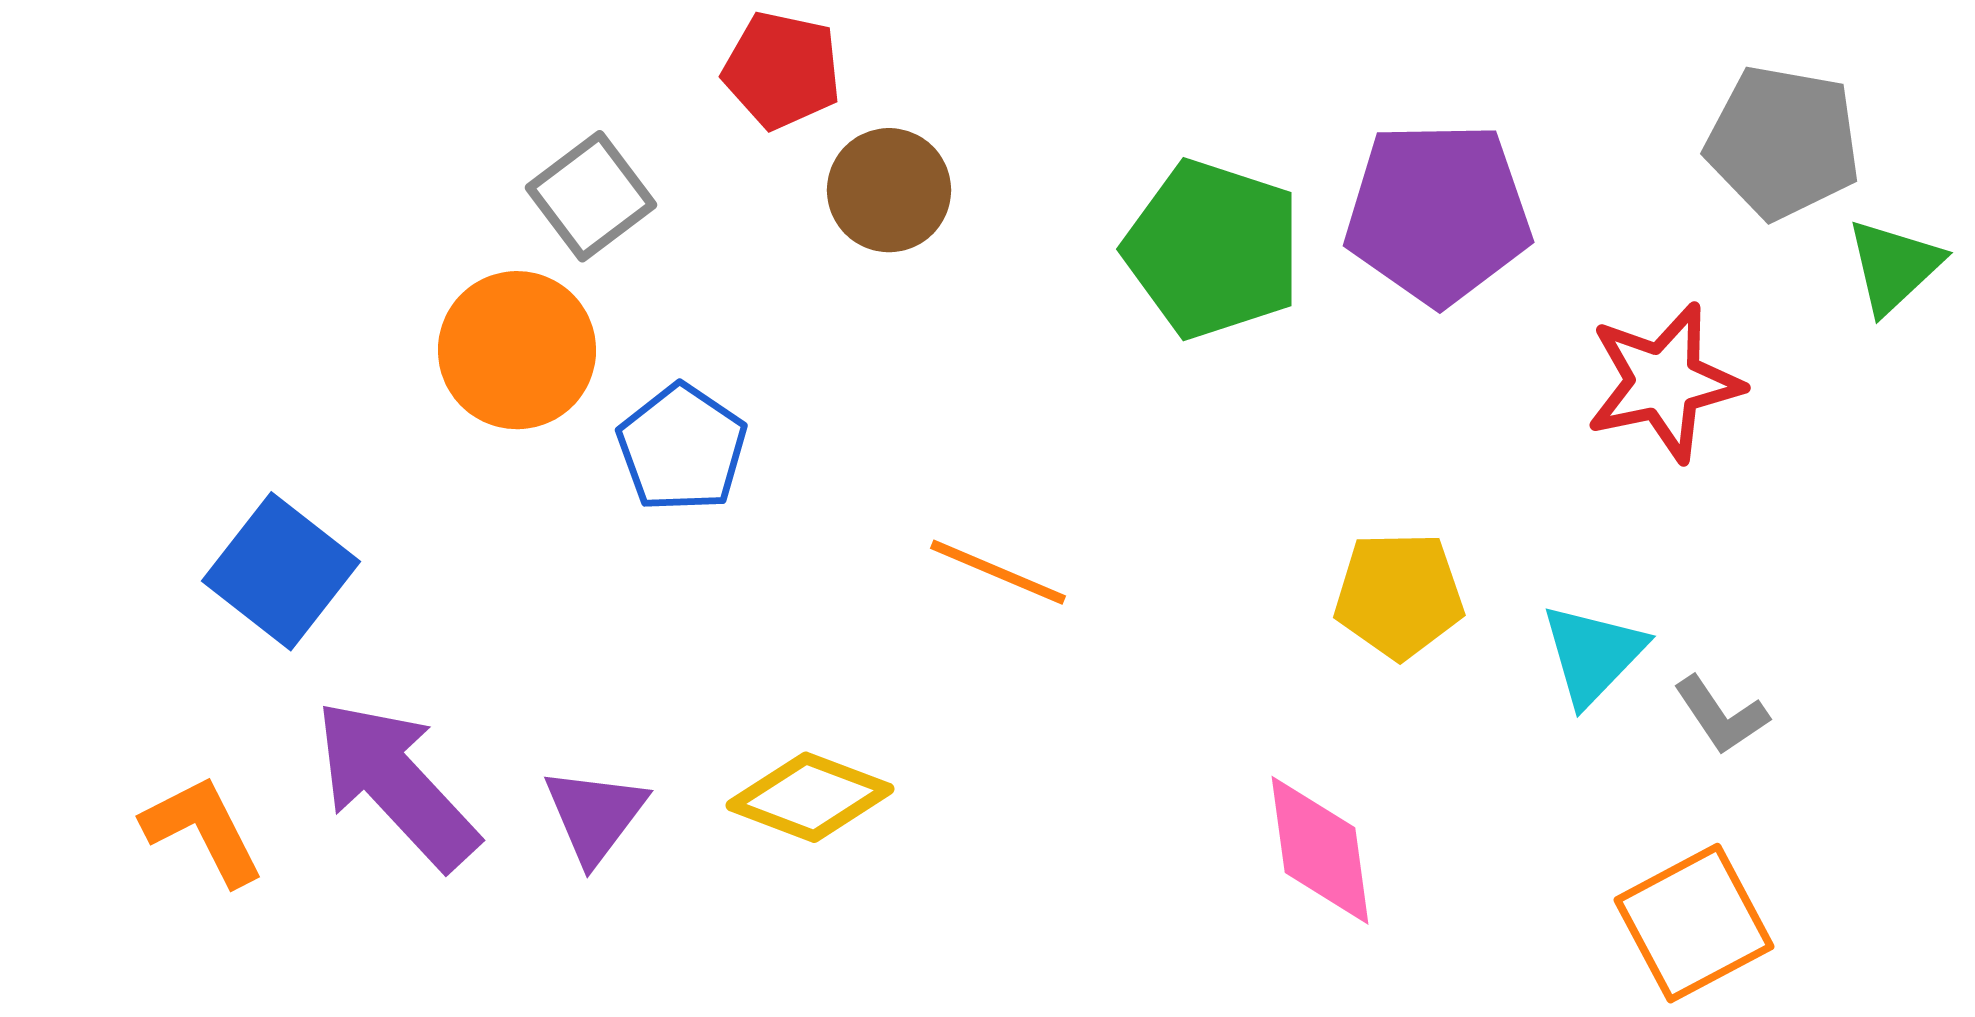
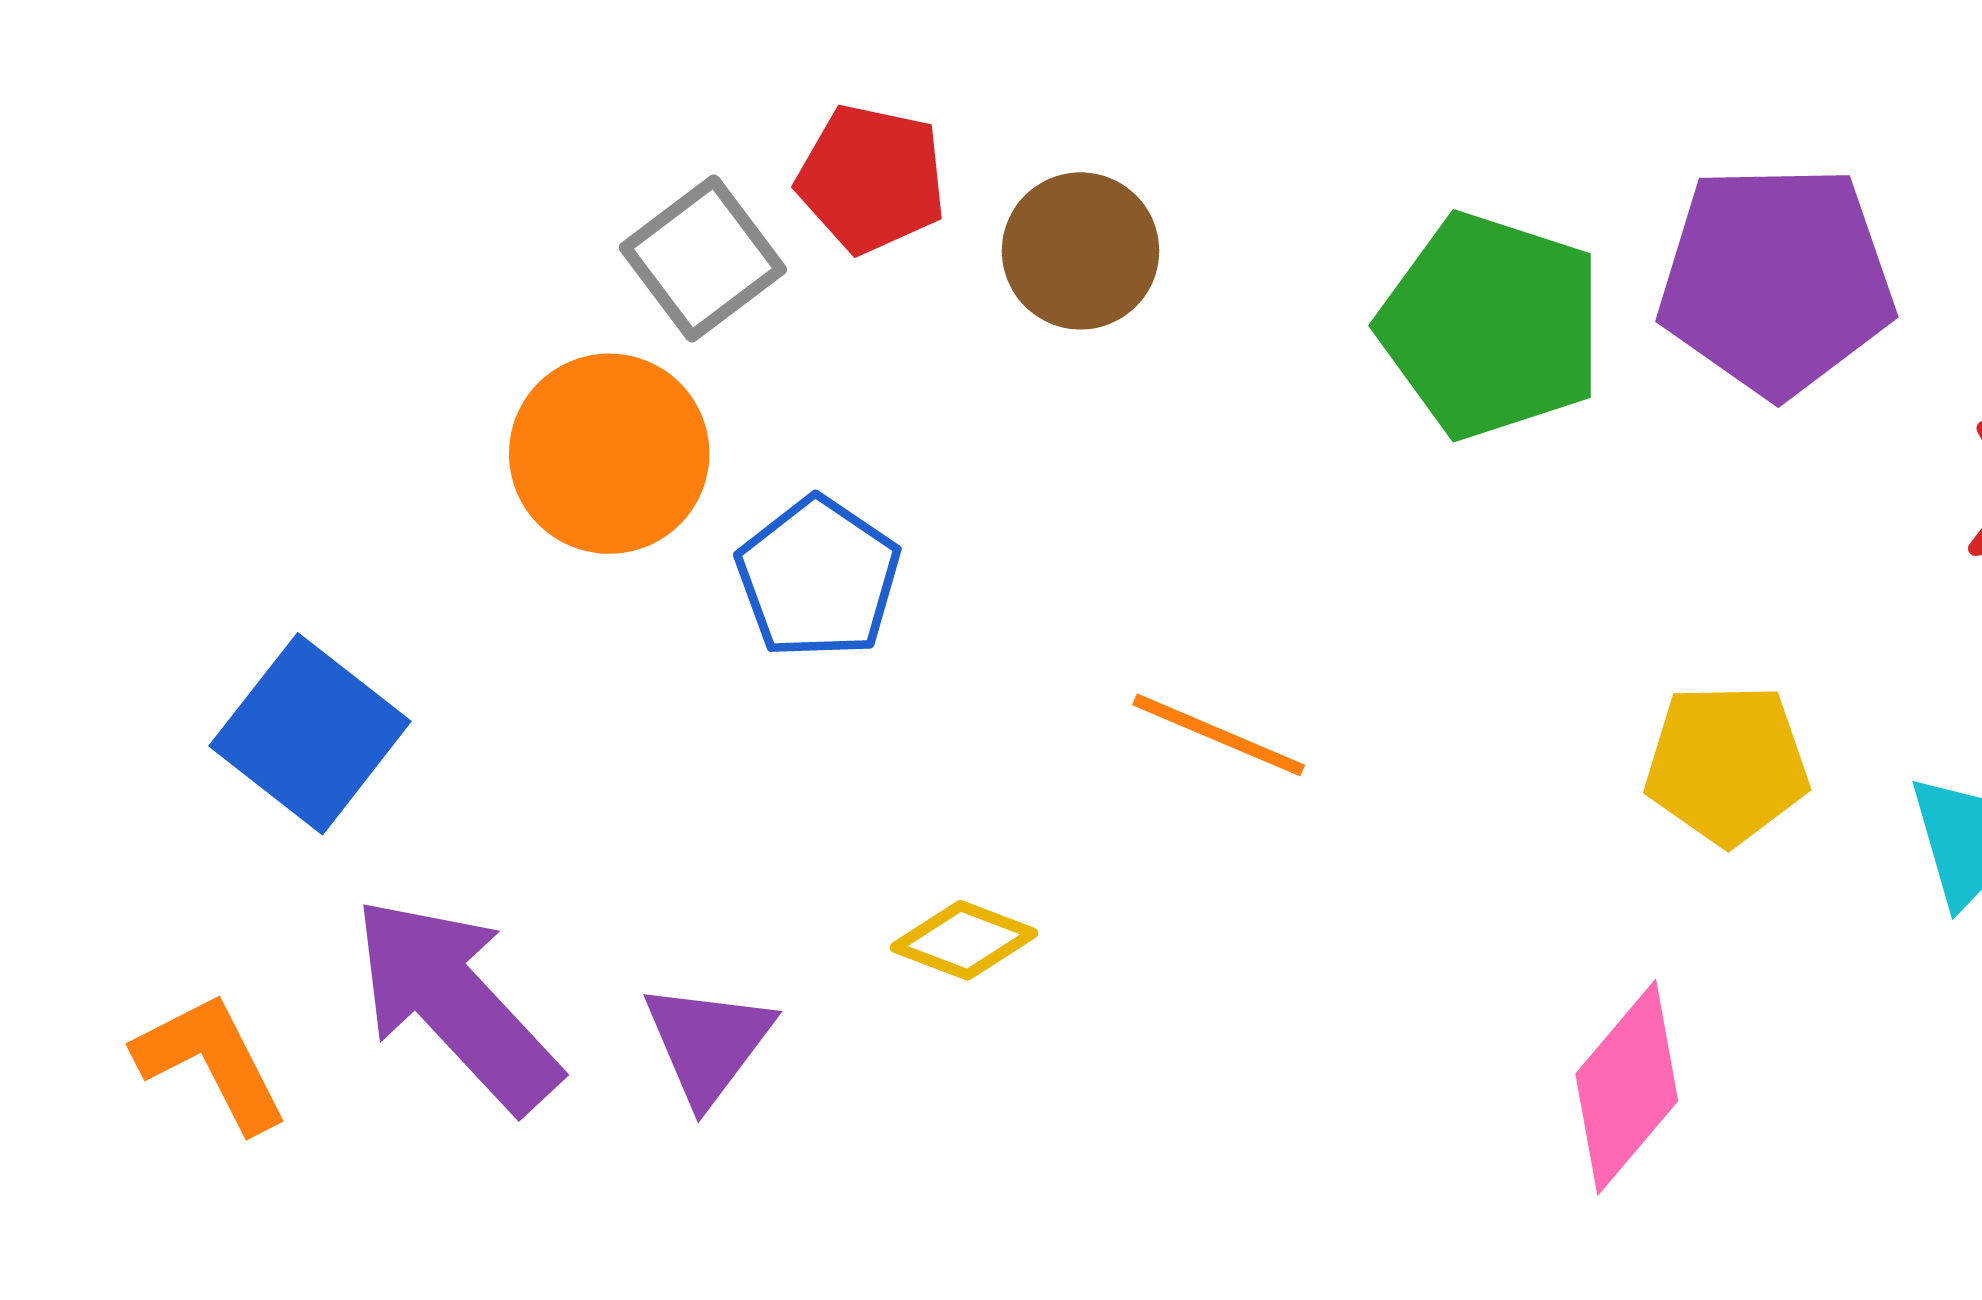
red pentagon: (782, 70) -> (871, 179), moved
yellow diamond: (810, 797) -> (964, 940), moved, size x0.7
pink diamond: (1320, 850) -> (1627, 1087), turned 48

